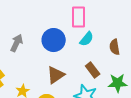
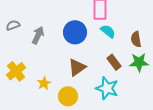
cyan semicircle: (87, 39) -> (108, 31), turned -91
green star: (118, 83) -> (139, 62), moved

